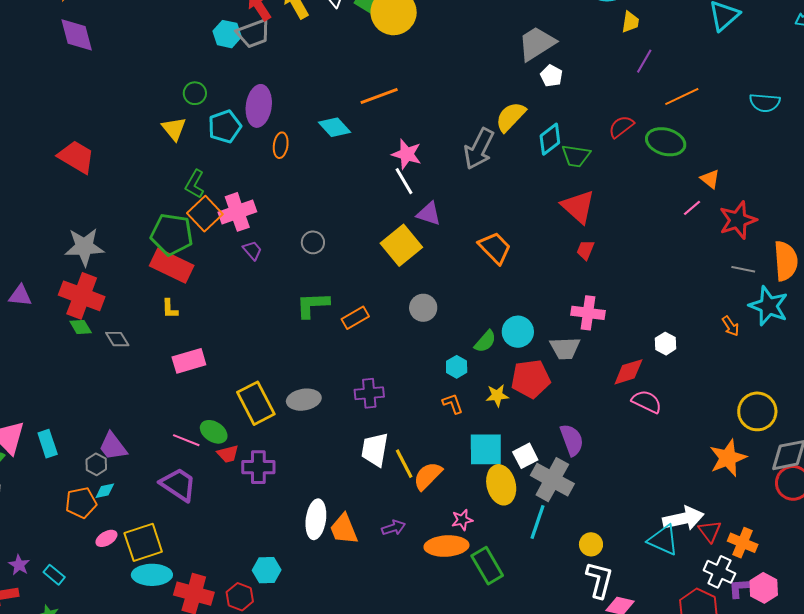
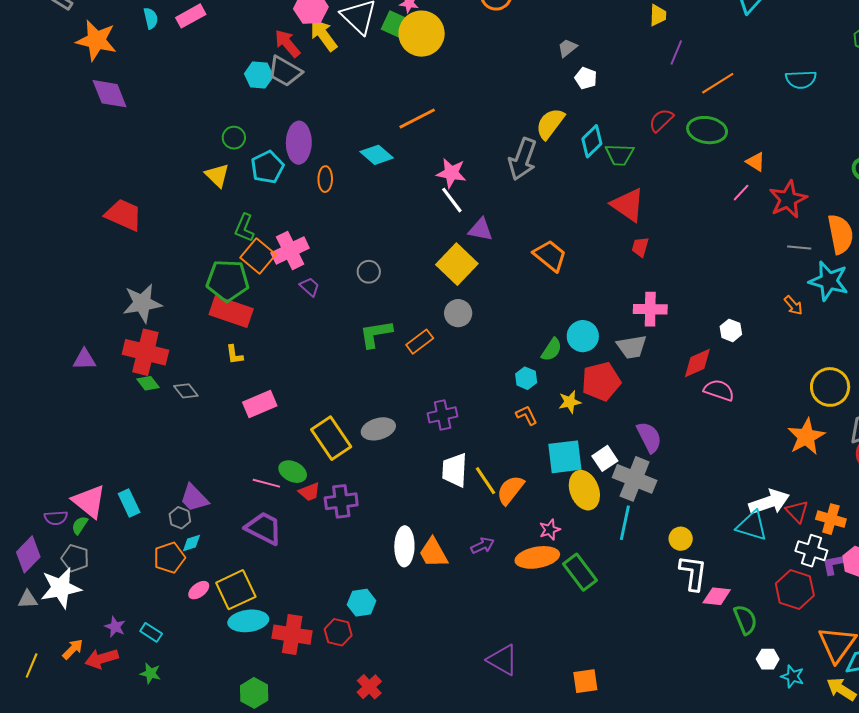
gray trapezoid: (253, 34) -> (285, 71), turned 57
gray trapezoid: (537, 44) -> (567, 48), size x0.5
gray circle: (423, 308) -> (458, 313), moved

